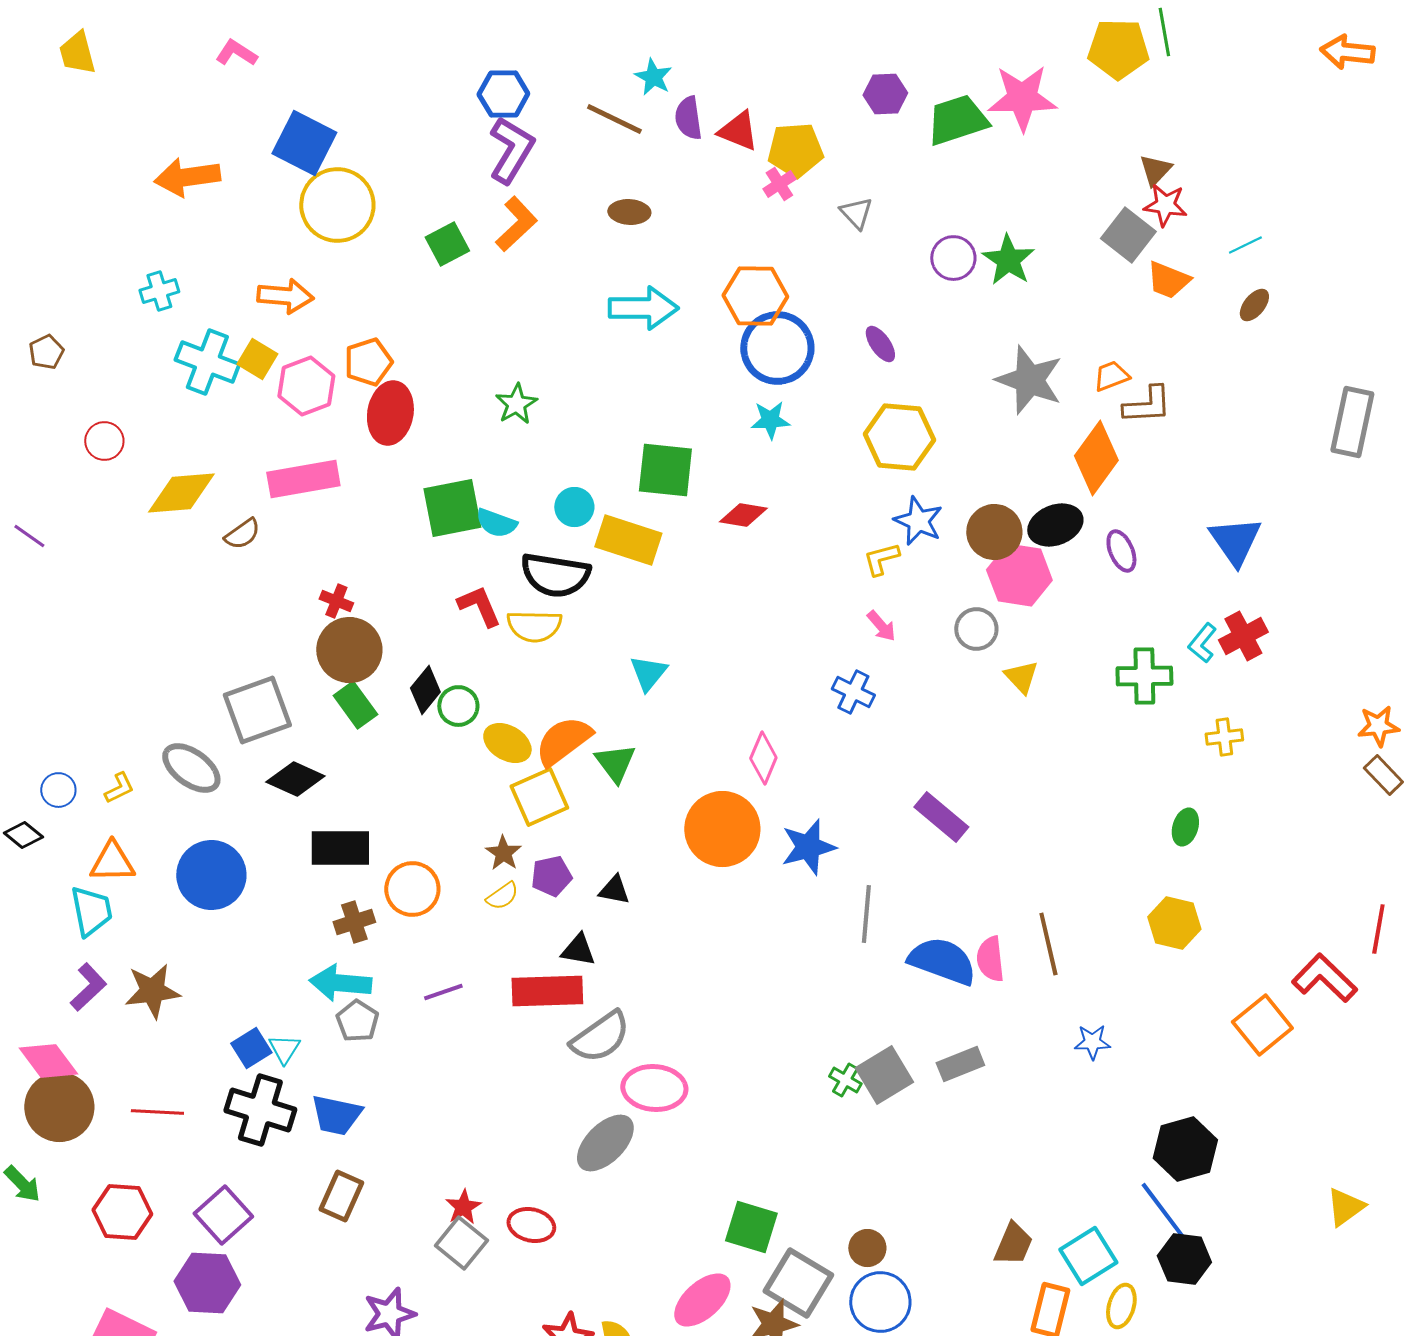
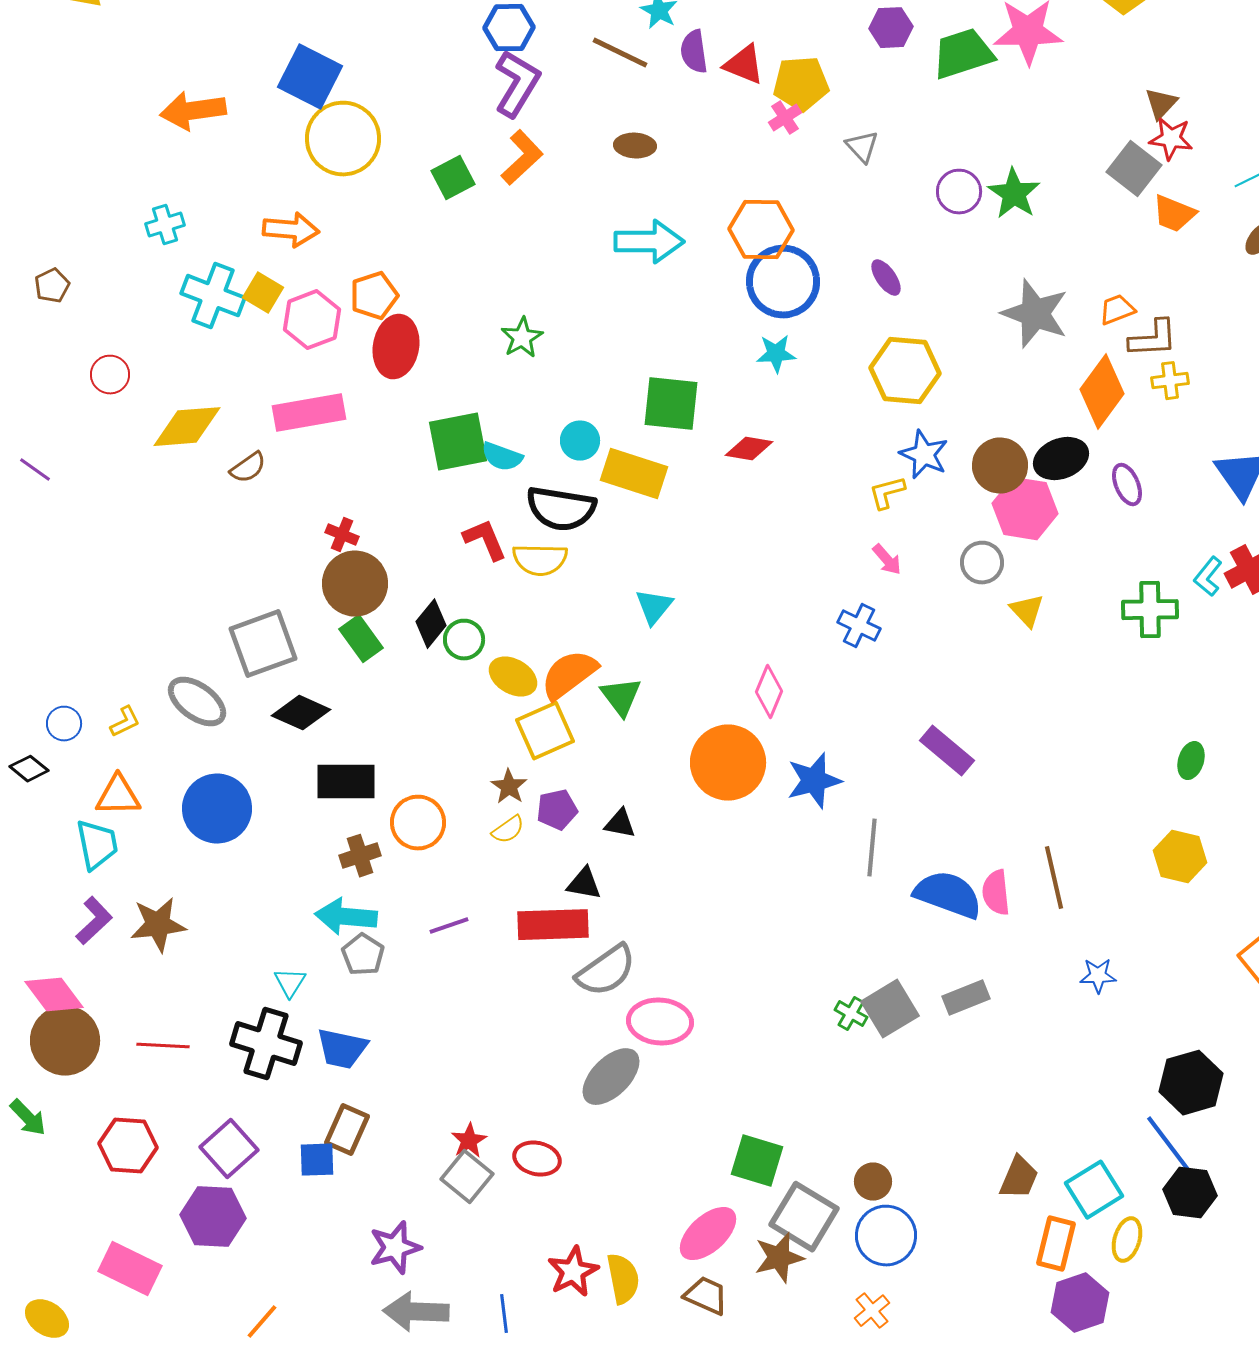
yellow cross: (1224, 737) -> (1170, 381), moved
blue square: (251, 1048) -> (317, 1160), moved, turned 30

